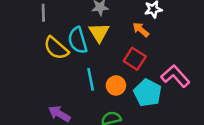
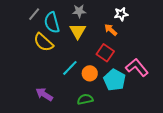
gray line: (43, 13) -> (34, 14), turned 40
cyan semicircle: (78, 40) -> (52, 22), moved
cyan line: (91, 79) -> (70, 68), turned 54

